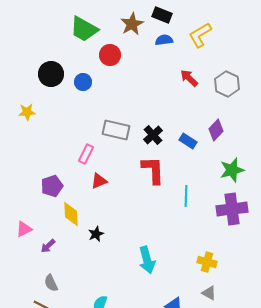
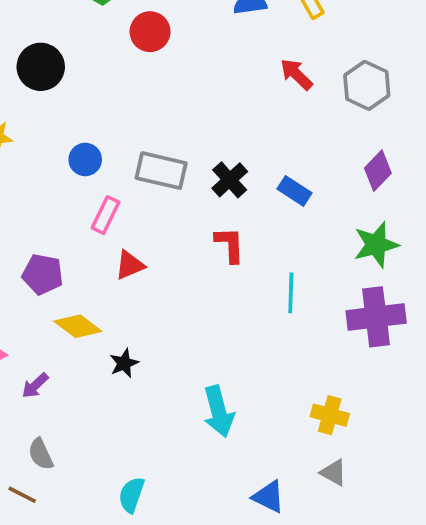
blue circle: (83, 82) -> (85, 159), moved
purple diamond: (216, 130) -> (378, 171), moved
red L-shape: (153, 170) -> (230, 245), size x0.7
purple pentagon: (52, 186) -> (43, 274), turned 30
yellow diamond: (71, 214) -> (78, 326), turned -50

